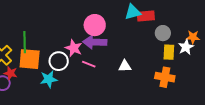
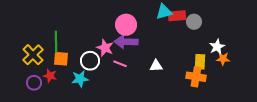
gray circle: (163, 33) -> (194, 22), moved
orange star: (193, 37) -> (223, 59), moved
yellow rectangle: (169, 52) -> (200, 62), moved
orange square: (30, 59) -> (61, 59), size x0.7
red star: (11, 73) -> (50, 76), moved

